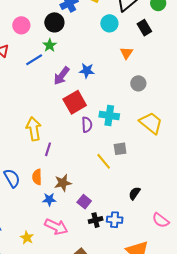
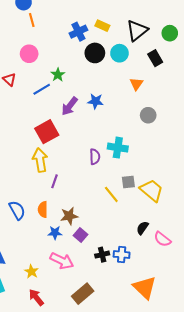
black circle: (54, 22) -> (95, 53), moved
red square: (75, 102) -> (47, 132), moved
yellow trapezoid: (151, 123) -> (152, 190), moved
purple square: (84, 202) -> (81, 235), moved
pink semicircle: (161, 220) -> (162, 239), moved

